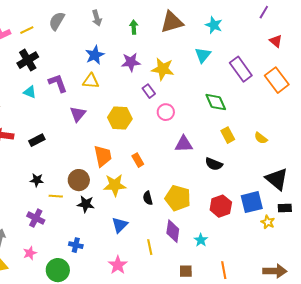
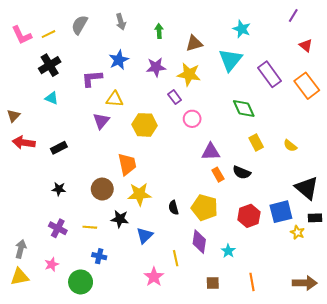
brown triangle: (172, 22) -> (194, 43), moved, size x0.7
cyan triangle: (203, 55) -> (230, 60), size x1.4
yellow triangle: (91, 81) -> (115, 99), moved
purple L-shape: (58, 83) -> (92, 78), moved, turned -75
orange rectangle: (138, 160) -> (218, 175), moved
yellow line: (56, 196) -> (90, 227), moved
black star: (86, 204) -> (120, 219), moved
pink star: (118, 265) -> (154, 277), moved

